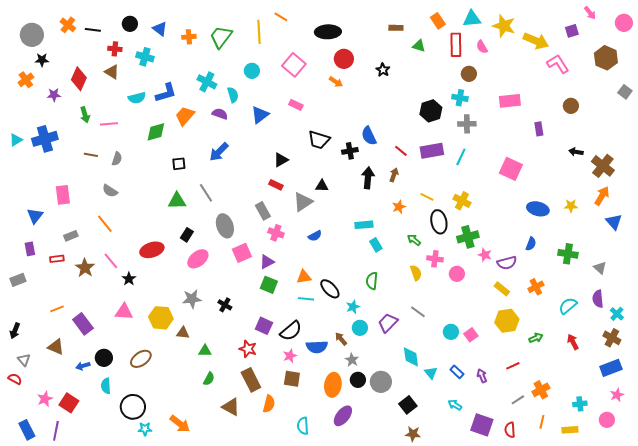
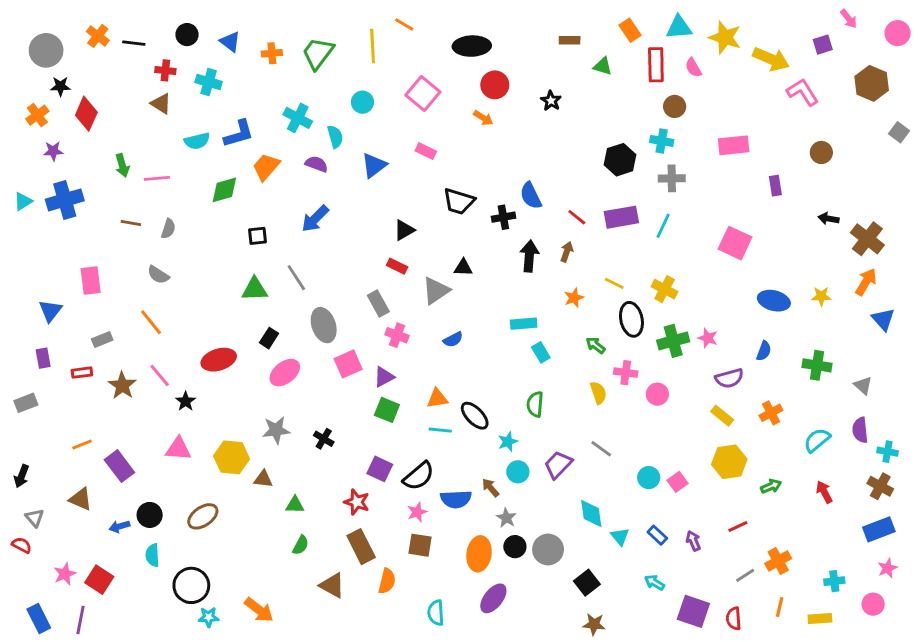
red diamond: (79, 79) -> (86, 114), moved
purple star: (54, 95) -> (53, 151), moved
pink star: (485, 255) -> (708, 338), moved
cyan cross: (617, 314) -> (887, 452), turned -32

